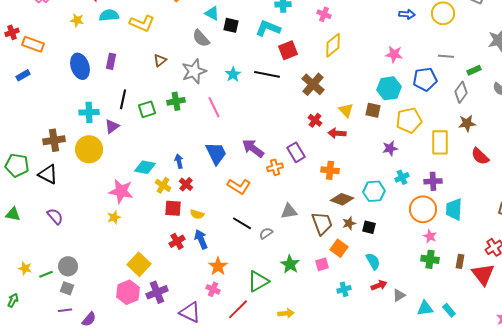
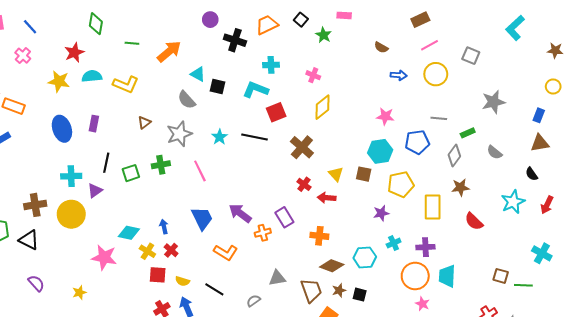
yellow star: (77, 20) -> (59, 81), size x1.5
yellow star: (114, 217) -> (79, 292), moved
black line: (242, 223) -> (214, 289), moved

